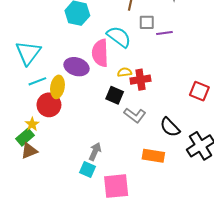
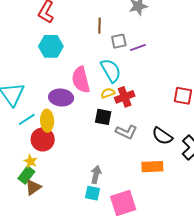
cyan semicircle: (119, 37) -> (111, 70), moved, turned 35

